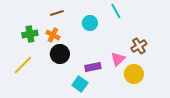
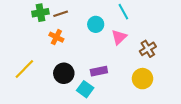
green cross: (30, 34) -> (40, 13), moved
black circle: (60, 54) -> (64, 73), moved
pink triangle: (118, 59) -> (119, 37), moved

